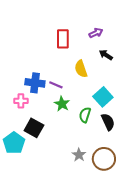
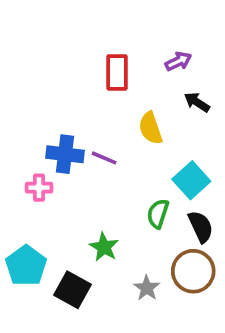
green star: (62, 104) -> (104, 247), moved
black square: (34, 128) -> (72, 290), moved
brown circle: (104, 159) -> (193, 271), moved

